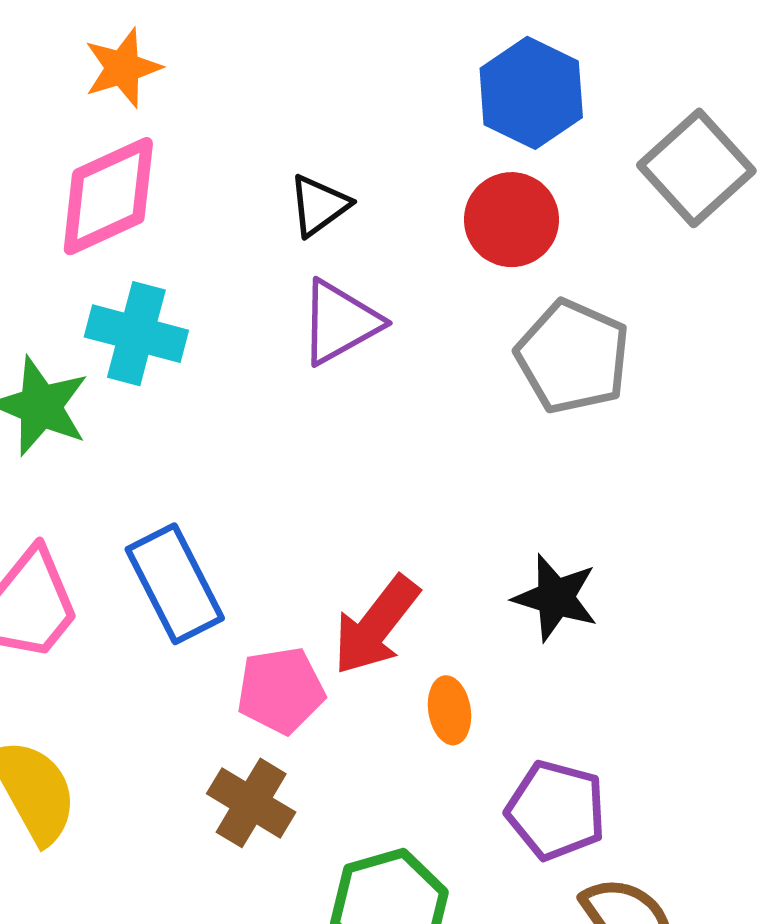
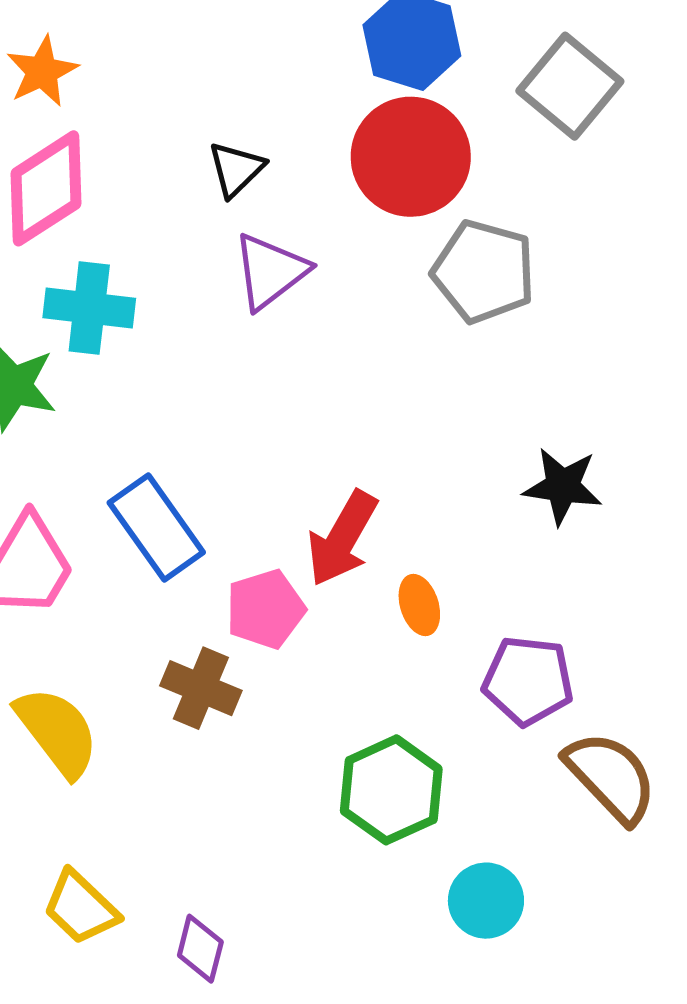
red circle: (511, 220) -> (411, 157), size x1.4
black star: (555, 598) -> (563, 486), moved
brown cross: (251, 803) -> (201, 688), moved

